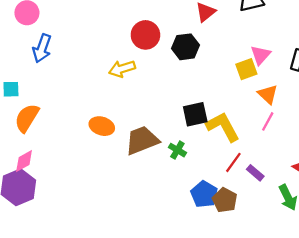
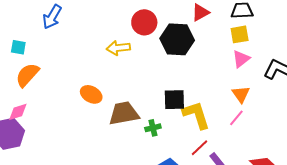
black hexagon: (186, 47) -> (177, 39), size x1.4
yellow square: (246, 69) -> (240, 34), moved
green cross: (177, 150) -> (153, 128), turned 35

